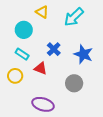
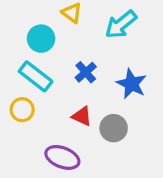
cyan rectangle: (22, 54) -> (36, 76), size x1.5
red triangle: (41, 68) -> (82, 116), moved

